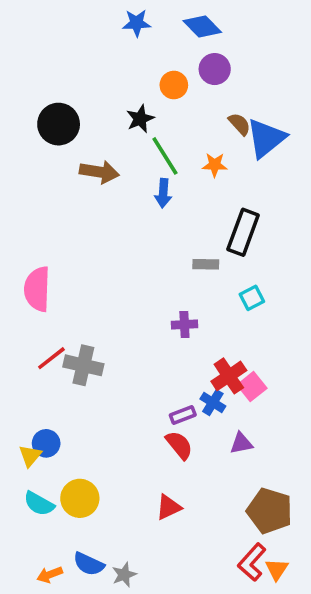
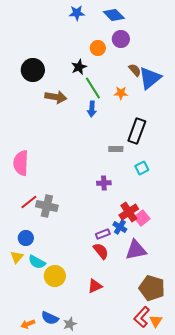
blue circle: (46, 443) -> (26, 238), moved
purple triangle: (241, 443) -> (136, 250), size x1.6
yellow circle: (80, 498) -> (55, 276), moved
cyan semicircle: (39, 504) -> (37, 262), moved

